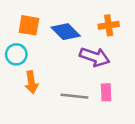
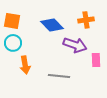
orange square: (29, 25) -> (12, 21), moved
pink rectangle: (106, 92) -> (96, 60), moved

